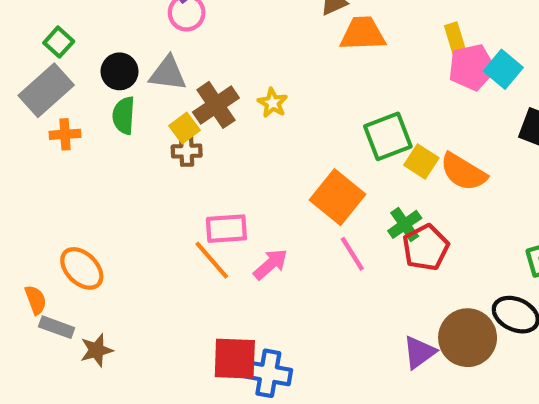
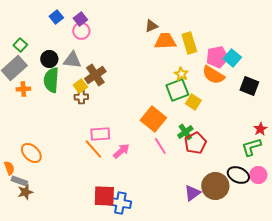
yellow rectangle: (455, 38) -> (189, 43), moved, size x1.5
yellow star: (273, 103) -> (181, 74), moved
green semicircle: (124, 115) -> (51, 80), size x1.4
orange semicircle: (463, 172) -> (213, 75), moved
brown star: (96, 350) -> (25, 192), moved

